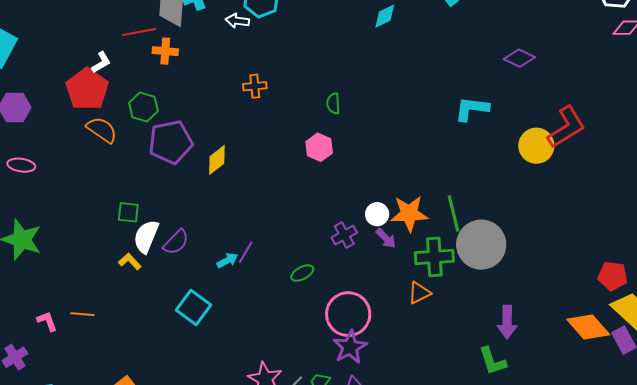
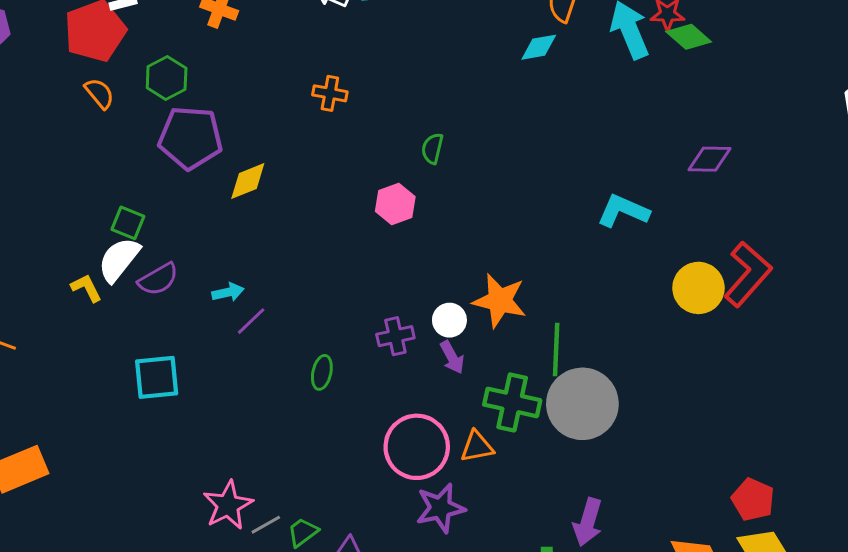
purple diamond: (519, 58) -> (710, 159), turned -40
red L-shape: (566, 127) -> (748, 274), turned -33
orange semicircle: (102, 130) -> (99, 93), size x0.7
green square: (128, 212) -> (128, 223), moved
orange star: (409, 214) -> (500, 301), moved
cyan arrow: (227, 260) -> (228, 292), moved
green ellipse: (302, 273) -> (322, 372), turned -65
cyan square: (193, 308) -> (157, 377), turned 32
pink circle: (348, 314) -> (417, 447), moved
purple star: (350, 347) -> (440, 508), moved

